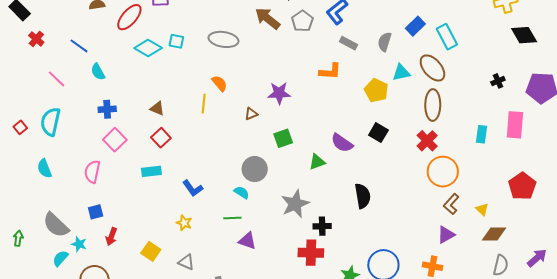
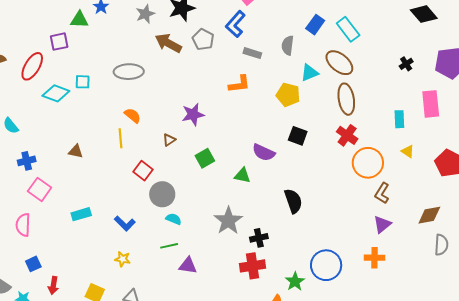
red square: (161, 138) -> (143, 171), moved
green triangle: (317, 162) -> (242, 175), turned 42
gray circle: (255, 169) -> (162, 194), moved
yellow triangle: (482, 209) -> (408, 151), moved

